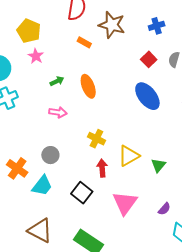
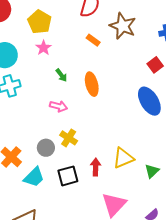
green arrow: (57, 81) -> (61, 75), turned 72
yellow cross: (96, 139) -> (69, 138), moved
black square: (82, 193) -> (68, 176), moved, turned 30

